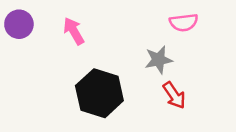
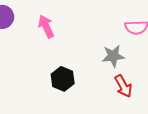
black hexagon: (99, 93) -> (63, 79), size x0.6

